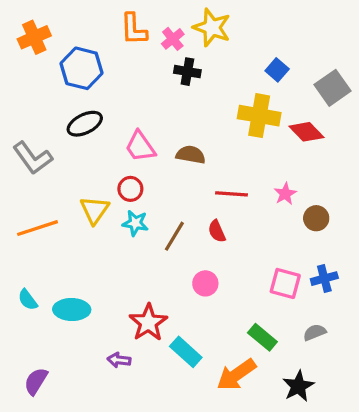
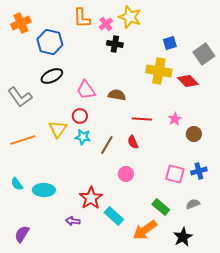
blue square: (277, 70) -> (170, 43), turned 32

